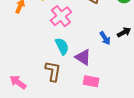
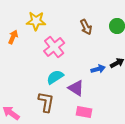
blue arrow: (105, 38) -> (98, 69), turned -72
cyan semicircle: (62, 46) -> (55, 77), turned -96

